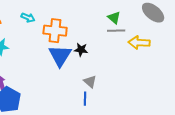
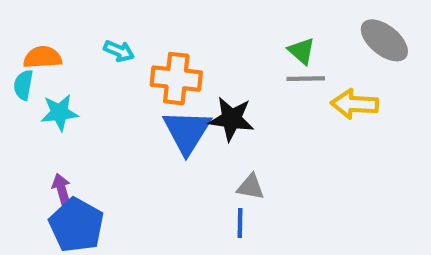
black star: (81, 50) -> (231, 119), size x1.5
gray triangle: (90, 82) -> (251, 187), turned -32

